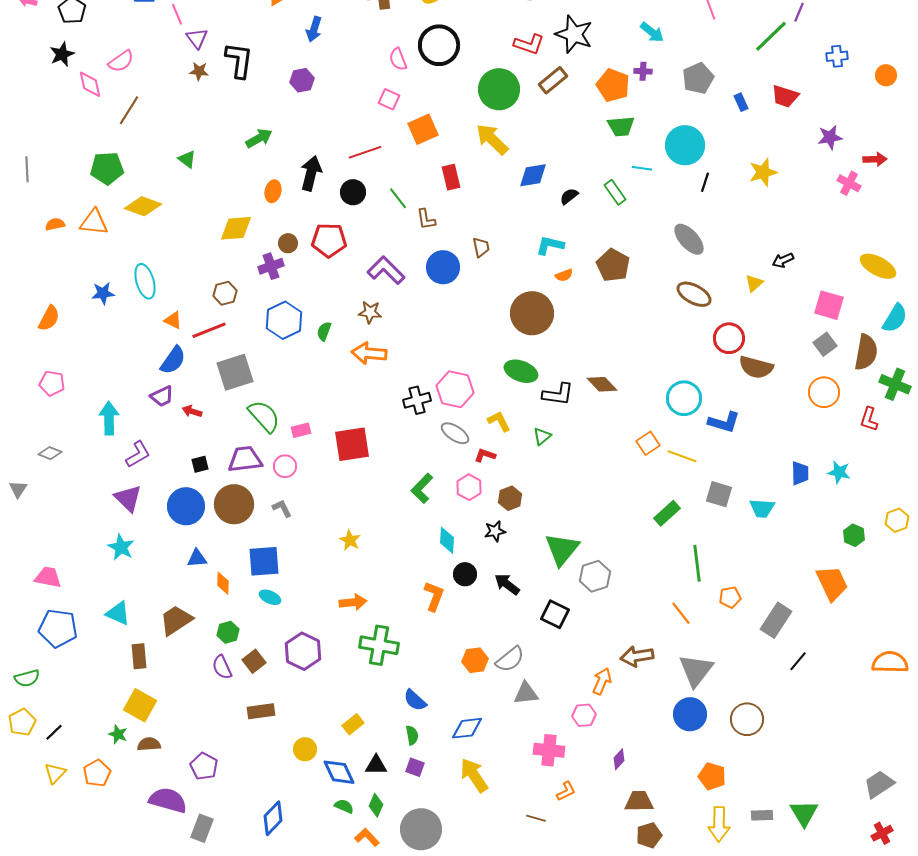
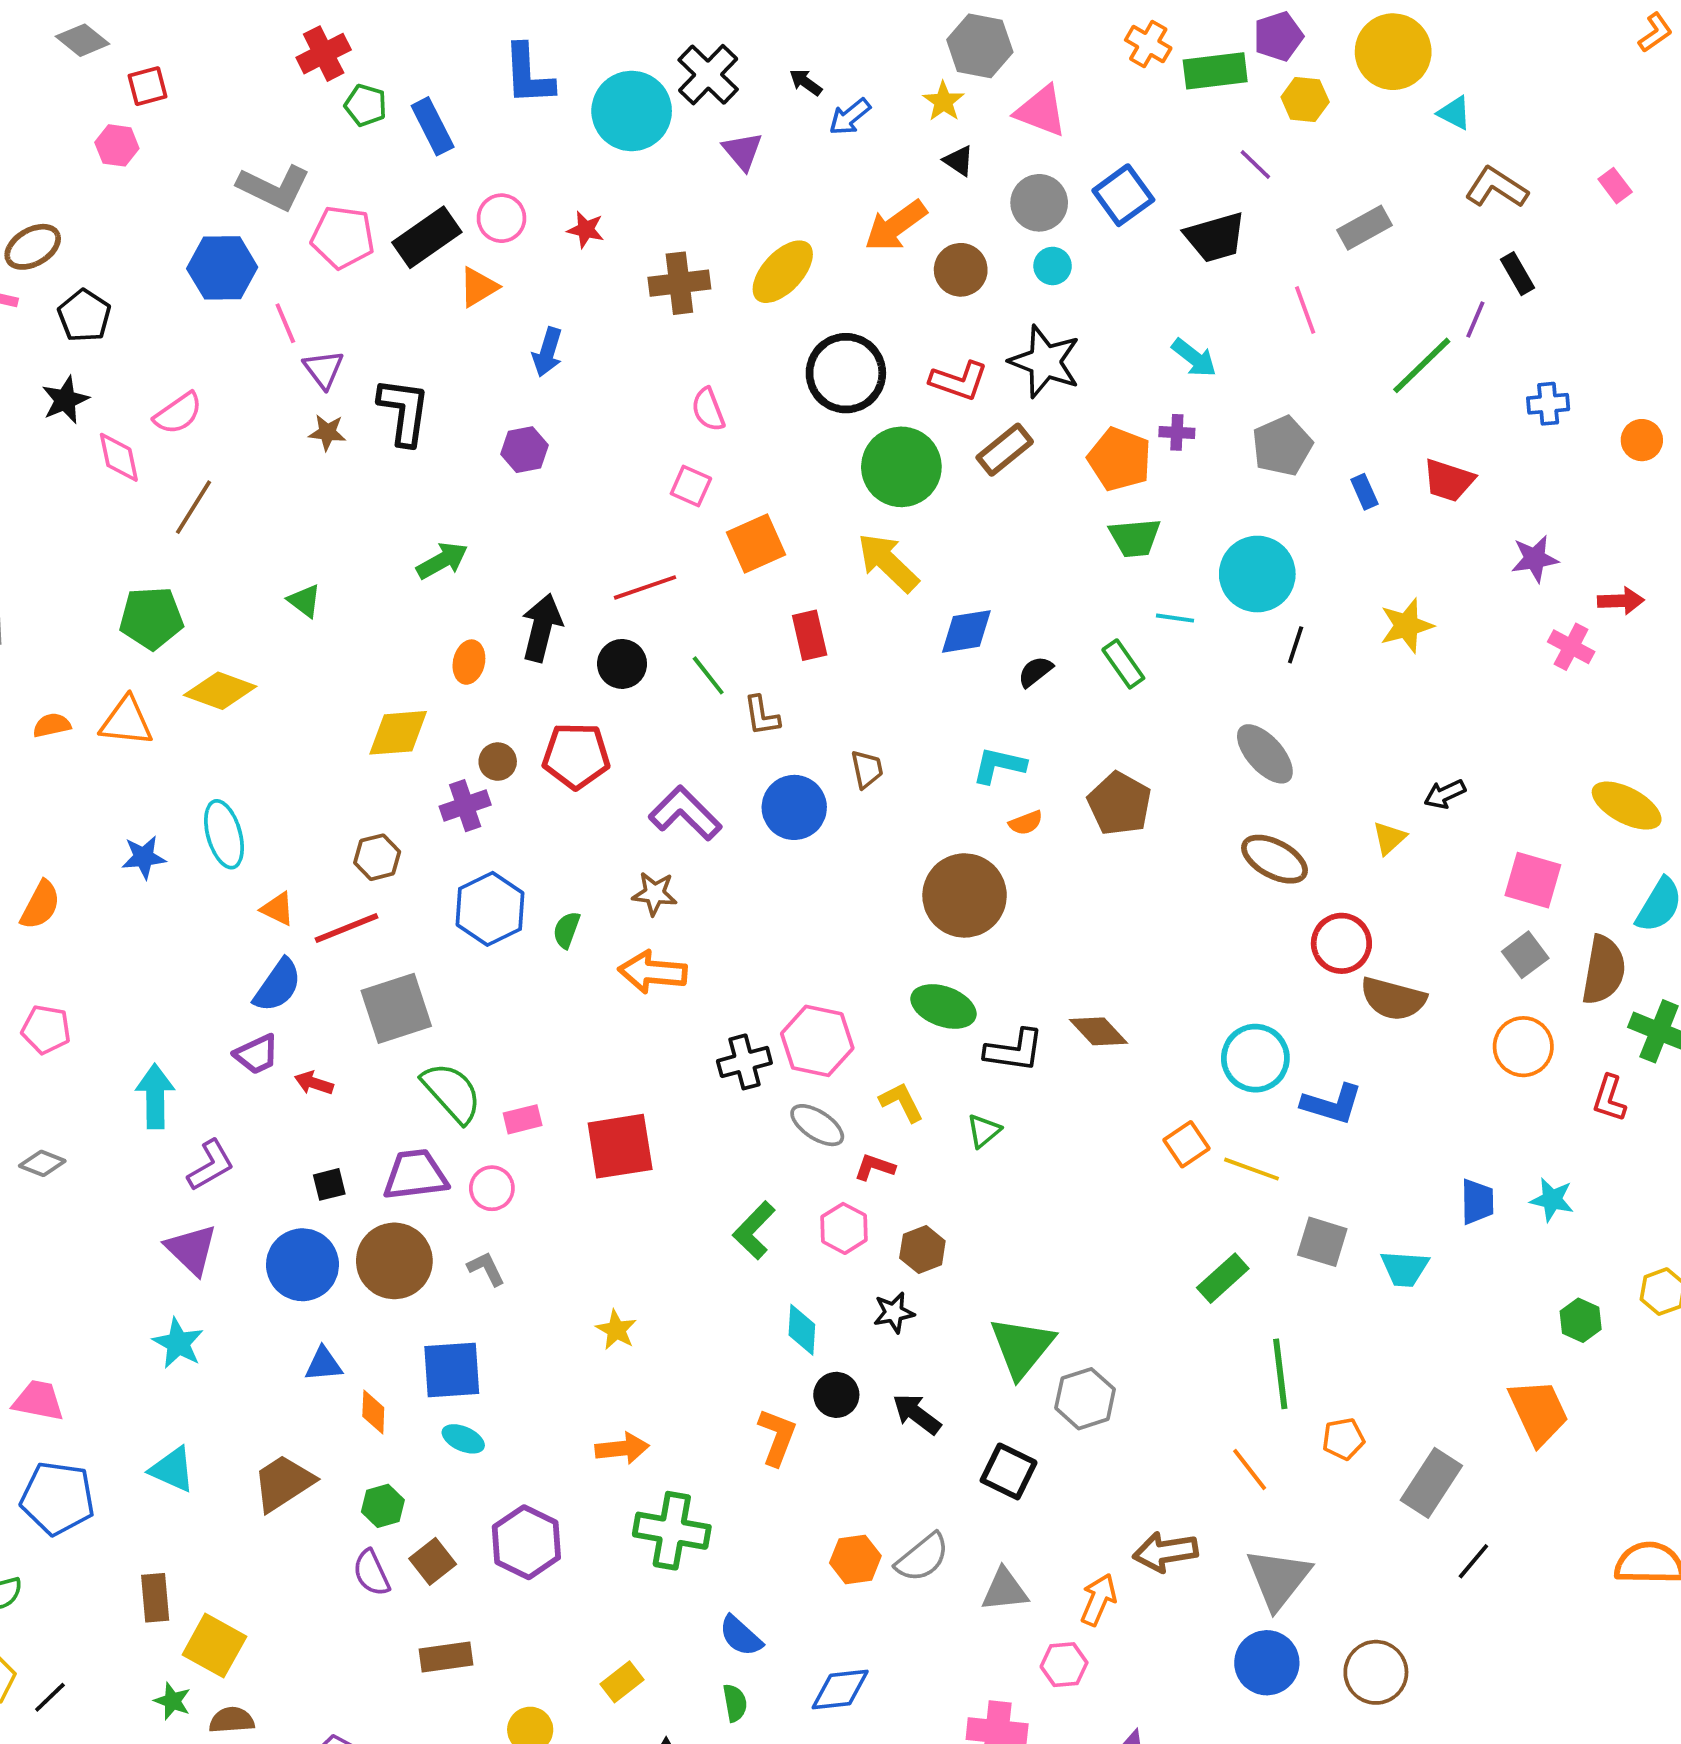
black circle: (439, 45) -> (846, 373), moved
brown rectangle: (139, 656) -> (155, 1598), moved
gray triangle: (526, 693) -> (1005, 1590), moved

